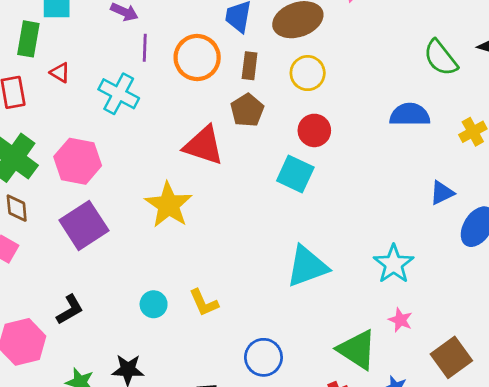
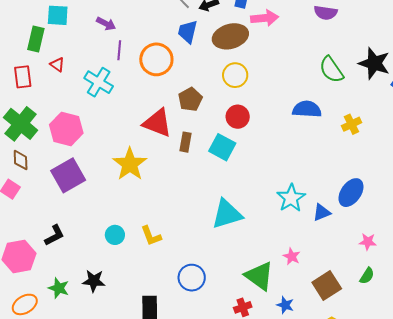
brown rectangle: (250, 66) -> (186, 142), moved
blue triangle: (442, 193) -> (322, 212), moved
cyan star: (394, 264) -> (291, 198), moved

